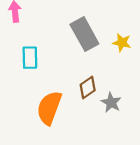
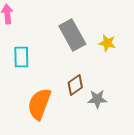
gray star: (111, 102) -> (97, 99), turned -30

